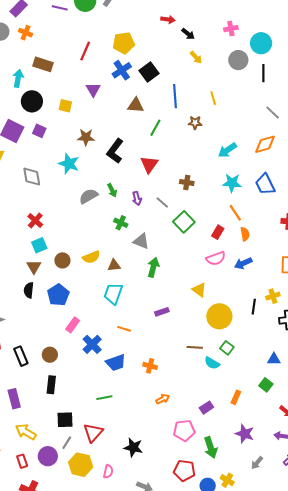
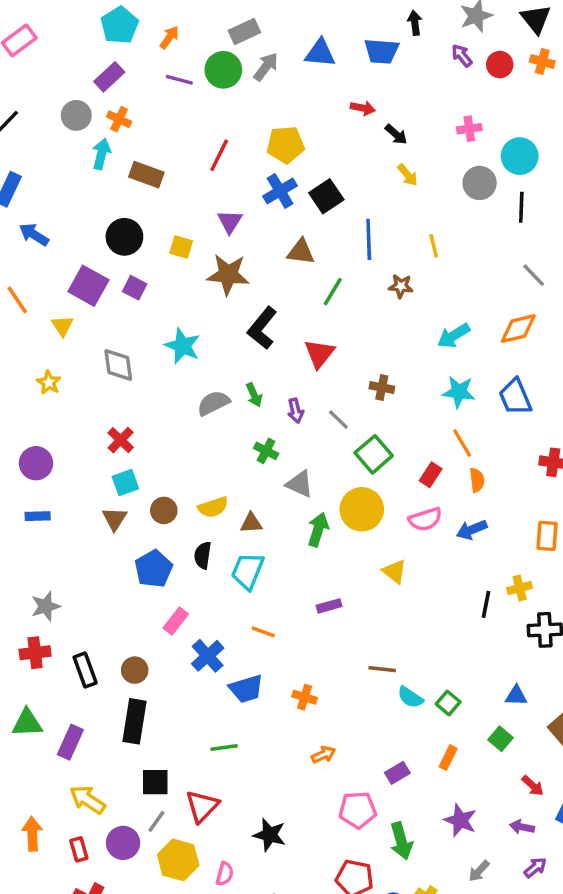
cyan arrow: (18, 78) -> (101, 154), moved
brown star: (86, 137) -> (228, 275), moved, size x1.4
black semicircle: (29, 290) -> (203, 555), moved
yellow circle: (219, 316) -> (362, 509), moved
green square: (227, 348) -> (448, 703), moved
black rectangle: (51, 385) -> (135, 721), size x1.4
purple rectangle: (14, 399) -> (70, 742), turned 36

